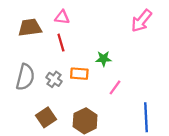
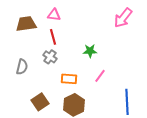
orange rectangle: (79, 74) -> (69, 79), moved
gray semicircle: (25, 77) -> (22, 67), size x0.7
gray cross: (54, 79) -> (50, 57), moved

